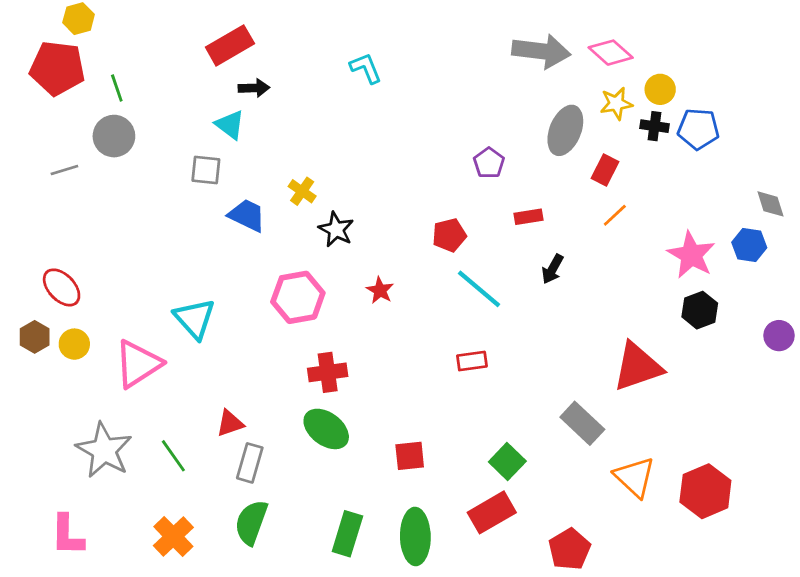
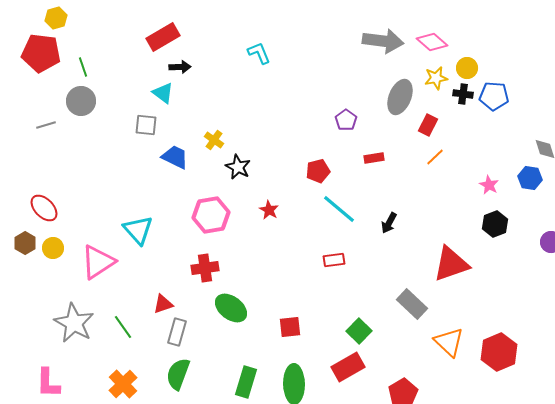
pink star: (691, 255) -> (489, 185), size x0.6
black arrow: (553, 269) -> (389, 223), moved
red cross: (328, 372) -> (205, 268), moved

